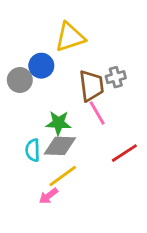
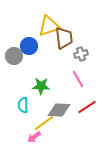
brown trapezoid: (91, 86) -> (64, 38), moved
pink line: (97, 113) -> (78, 79), moved
gray diamond: (60, 146) -> (59, 110), moved

